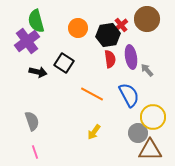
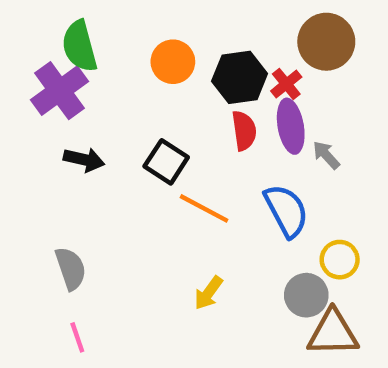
red cross: (121, 25) -> (286, 84), moved
black square: (64, 63) -> (166, 162), moved
yellow circle: (153, 117) -> (340, 260), size x0.7

